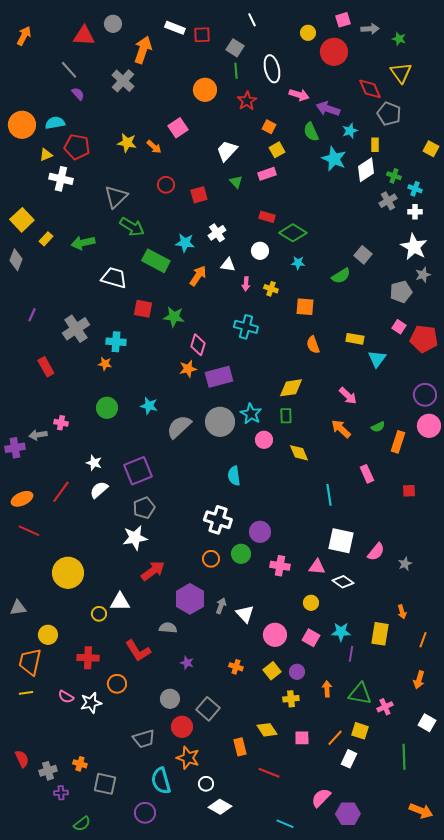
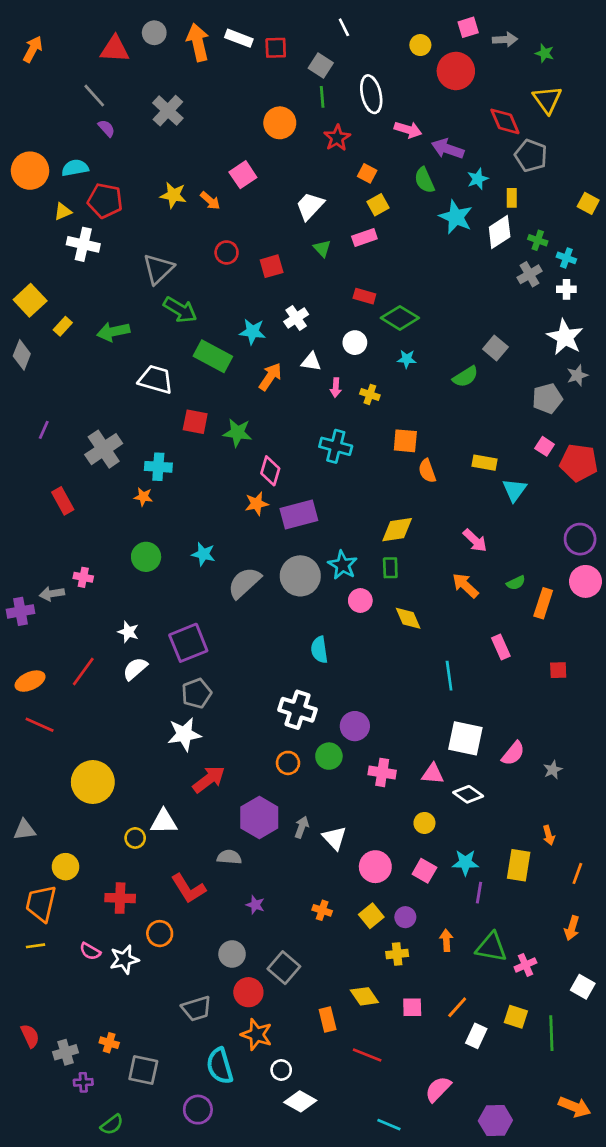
orange arrow: (143, 50) -> (198, 42), moved, turned -32
orange square: (305, 307) -> (405, 441), moved
yellow square: (360, 731) -> (516, 1017), moved
purple hexagon: (348, 814) -> (495, 1120), moved

